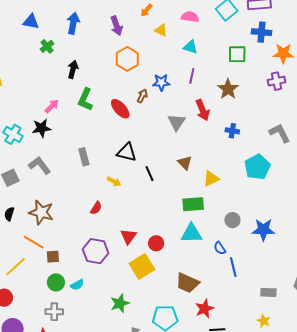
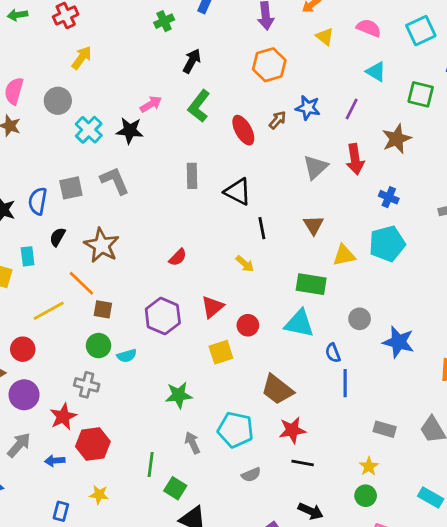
cyan triangle: (190, 47) -> (376, 72), moved
gray rectangle: (84, 157) -> (192, 176), moved
cyan pentagon: (257, 167) -> (387, 244), moved
yellow arrow: (114, 181) -> (245, 264), moved
yellow square: (142, 266) -> (221, 352), size x0.7

